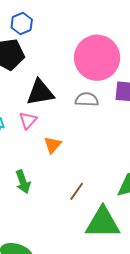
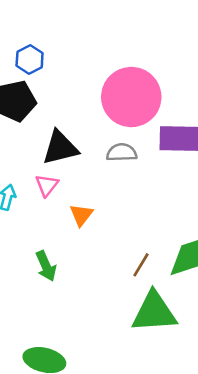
brown line: (77, 191) -> (141, 265), moved

